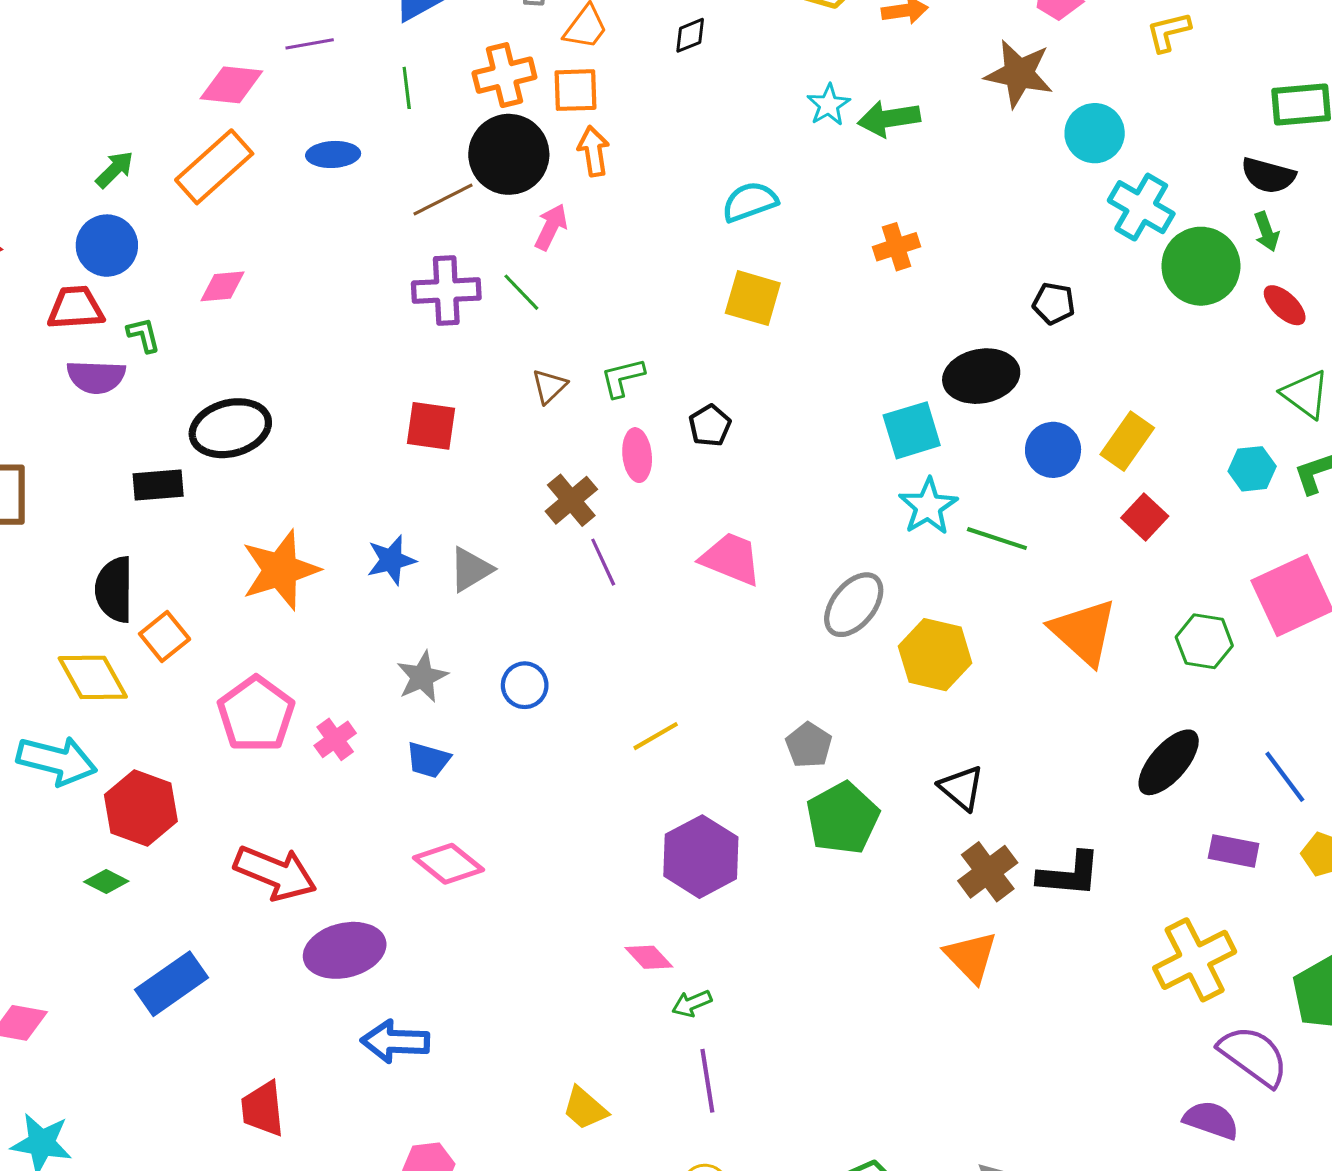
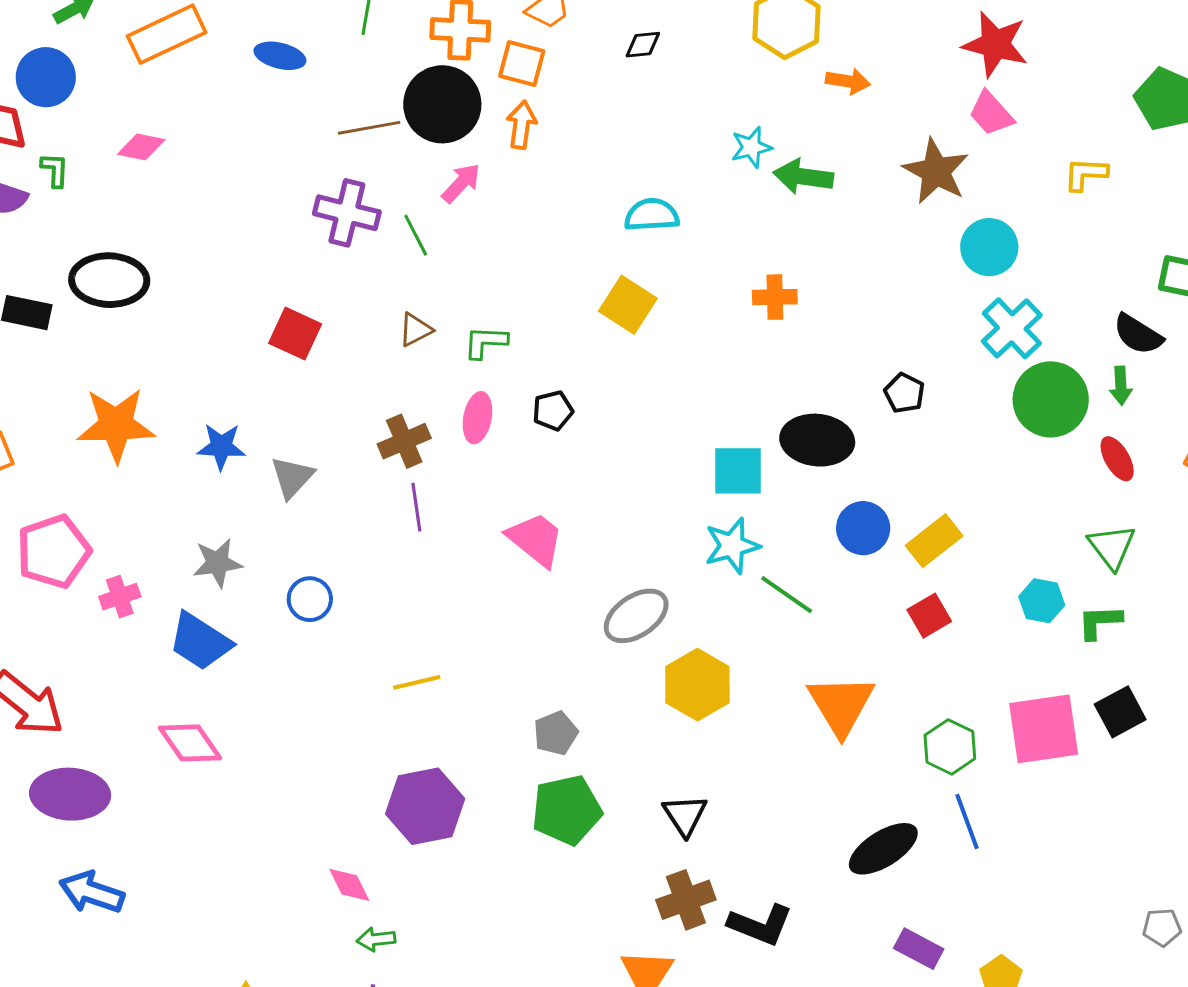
gray triangle: (471, 569) -> (292, 477), turned -33
blue trapezoid: (428, 760) -> (200, 641), size x1.5
blue line: (1285, 777) -> (967, 822), moved

